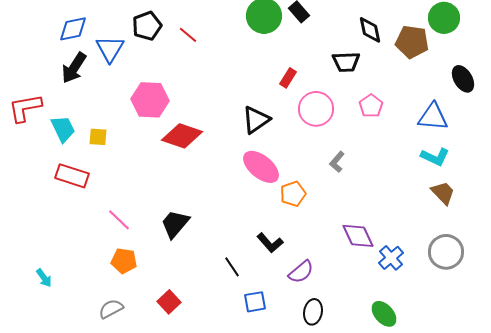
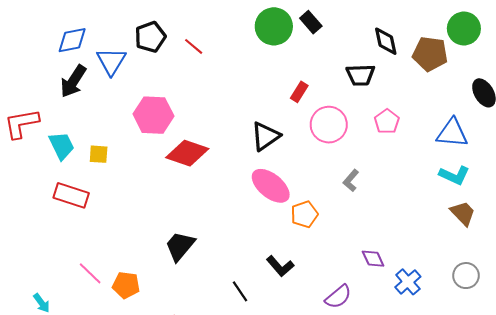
pink line: (119, 220) -> (90, 273), moved
purple diamond: (358, 236) -> (373, 259), size x0.7
gray circle: (446, 252) -> (466, 276), size x0.7
purple semicircle: (301, 272) -> (338, 297), moved

